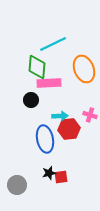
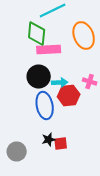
black circle: (31, 100) -> (39, 76), moved, size x1.5

